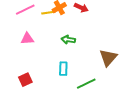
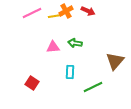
pink triangle: (27, 39) -> (53, 47), moved
red square: (25, 80) -> (32, 83), turned -32

